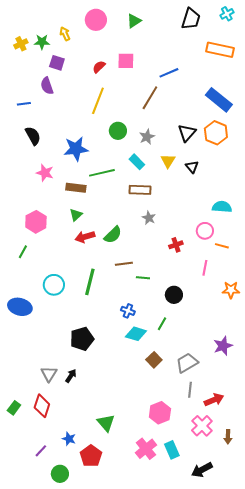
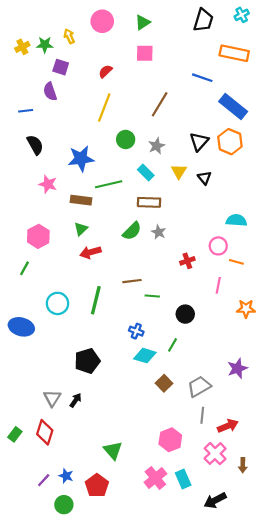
pink square: (126, 61) -> (145, 53), moved
blue line: (169, 73) -> (202, 78), moved, turned 42
green semicircle: (113, 235) -> (132, 231), moved
blue star: (69, 439) -> (66, 476), moved

